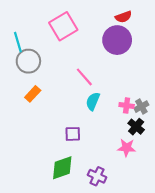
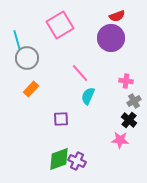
pink cross: (127, 105) -> (126, 81), moved
purple square: (73, 134) -> (61, 119), moved
purple cross: (97, 176) -> (77, 161), moved

